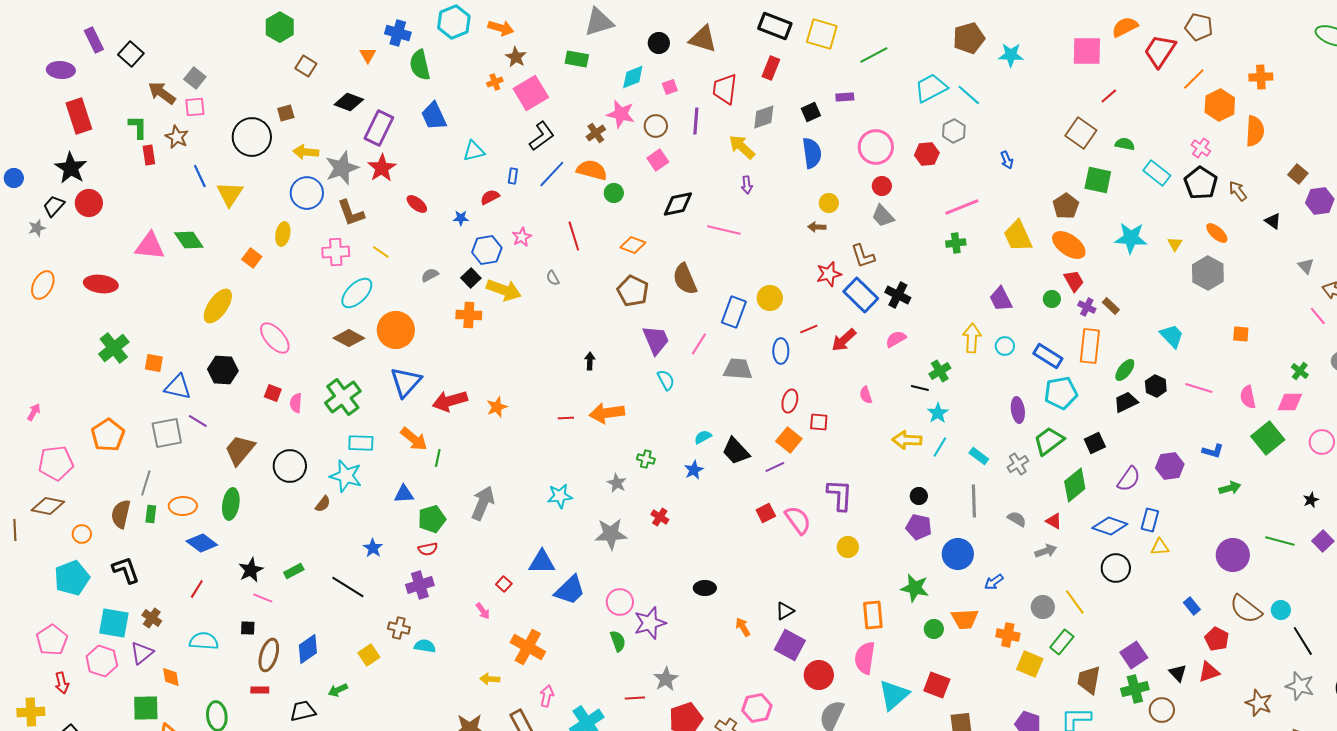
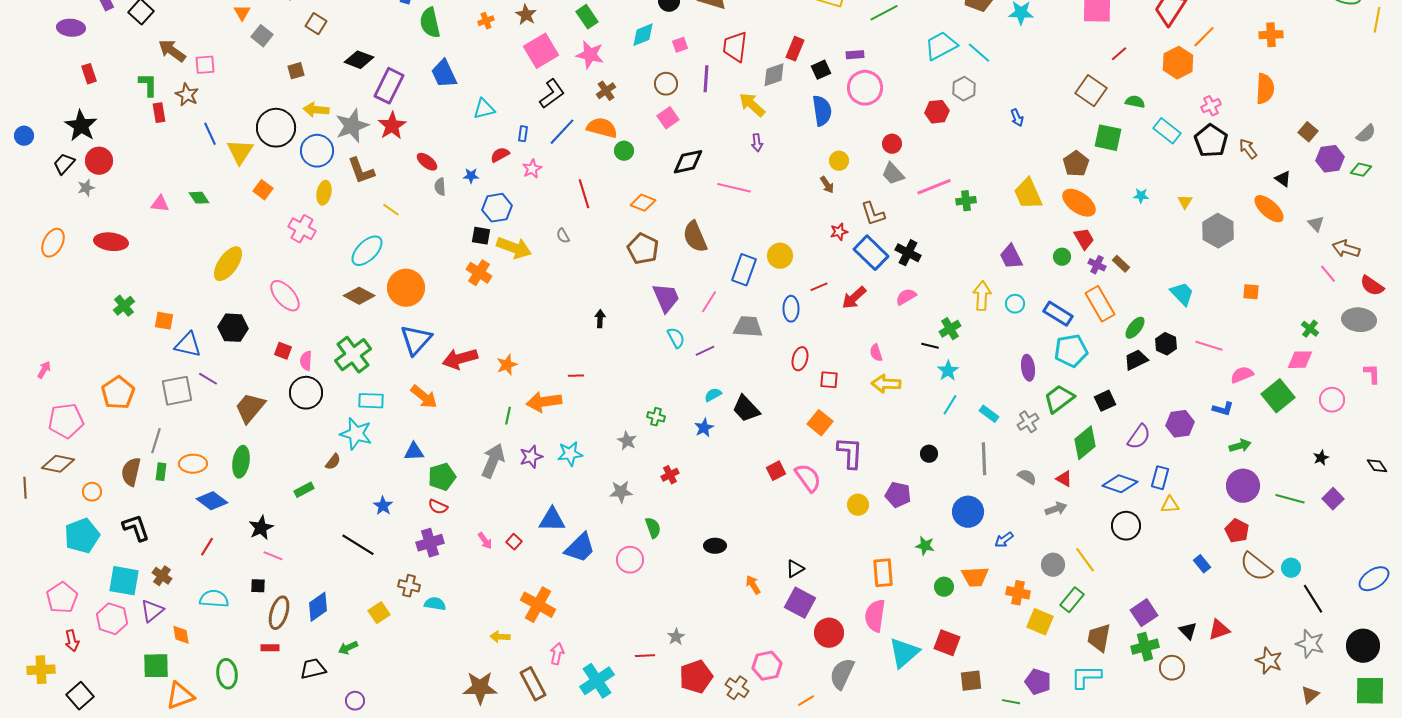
orange triangle: (368, 55) -> (242, 13), moved
green rectangle: (577, 59) -> (587, 17), turned 45
red rectangle: (771, 68) -> (795, 49), moved
gray square: (195, 78) -> (262, 36), moved
orange cross: (495, 82) -> (486, 21), moved
orange hexagon: (1220, 105) -> (1178, 63), moved
pink star: (621, 114) -> (590, 55), moved
red rectangle: (79, 116) -> (89, 74), size x0.6
black circle: (252, 137) -> (276, 128), moved
pink circle: (876, 147) -> (865, 88), moved
pink cross: (1201, 148) -> (1211, 106), turned 30
pink line: (962, 207) -> (934, 187), moved
brown arrow: (817, 227) -> (827, 185), turned -126
gray star: (37, 228) -> (86, 188), moved
orange ellipse: (1217, 233) -> (1269, 209), moved, size x1.4
yellow ellipse: (283, 234) -> (324, 193), moved
pink star: (522, 237) -> (532, 169), moved
cyan star: (1131, 238) -> (1141, 196), size x0.5
green diamond: (189, 240) -> (199, 198), size x0.7
pink triangle: (150, 246) -> (160, 204), size x0.6
pink cross: (336, 252) -> (302, 229), moved, turned 32
orange square: (252, 258) -> (263, 190), moved
red star: (829, 274) -> (839, 232), size x0.7
gray semicircle: (430, 275) -> (440, 187), moved, turned -66
black square: (471, 278) -> (481, 236), turned -36
orange cross: (469, 315) -> (479, 273), turned 30
orange rectangle: (1090, 346) -> (1100, 304), turned -36
green cross: (114, 348) -> (124, 306), size x0.7
pink semicircle: (1248, 397) -> (1242, 375), moved, turned 80
orange arrow: (607, 413) -> (544, 402), moved
orange square: (789, 440) -> (820, 423), moved
yellow arrow: (907, 440) -> (886, 384), moved
green line: (438, 458) -> (508, 416), moved
black circle: (290, 466) -> (306, 393), moved
purple line: (775, 467) -> (705, 351), moved
red cross: (660, 517) -> (670, 475), turned 30
purple pentagon: (919, 527) -> (898, 495), moved
gray star: (611, 534) -> (621, 492), size x0.7
red semicircle: (428, 549) -> (438, 507), turned 36
purple circle: (1233, 555) -> (1243, 486), moved
green rectangle: (294, 571) -> (304, 490), moved
green star: (915, 588) -> (925, 546), size x0.7
pink arrow: (483, 611) -> (485, 541), moved
purple star: (650, 623) -> (531, 457), moved, size x0.7
red pentagon: (1217, 639) -> (1237, 531), moved
green semicircle: (618, 641) -> (653, 528), moved
gray star: (666, 679) -> (676, 637), size x0.7

